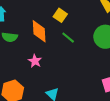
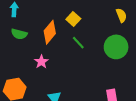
orange diamond: (39, 31) -> (50, 32), turned 35

